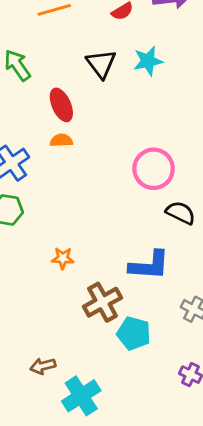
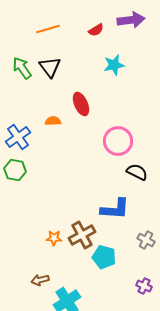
black triangle: (101, 64) -> (50, 67), moved
red ellipse: (61, 105) -> (81, 104), moved
orange star: (63, 258) -> (54, 238), moved

